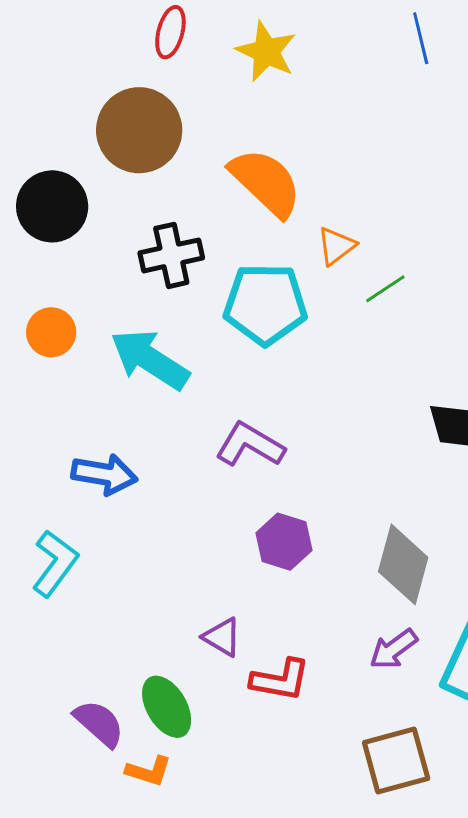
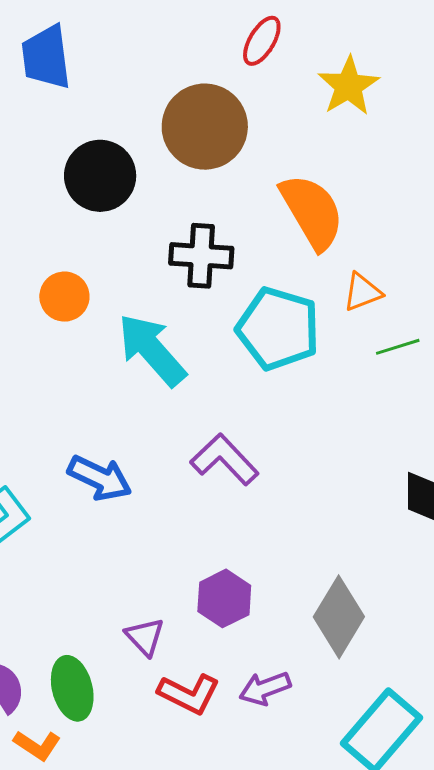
blue arrow: (104, 474) -> (100, 478), moved
purple hexagon: (284, 542) -> (224, 598), moved
purple arrow: (394, 649) -> (265, 688), moved

